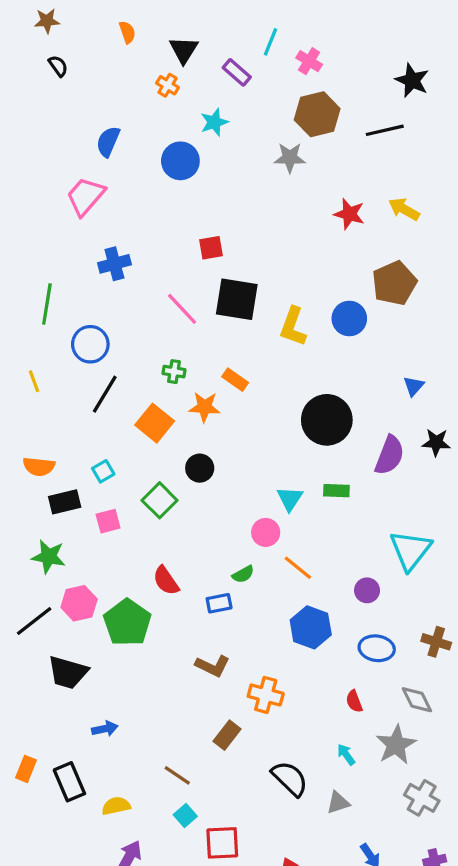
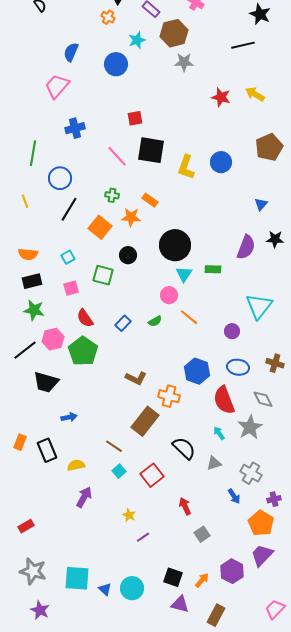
brown hexagon: (317, 114) -> (174, 33), moved
brown pentagon: (394, 283) -> (269, 147), moved
black circle: (327, 420) -> (175, 245), moved
green square: (160, 500) -> (103, 275), turned -30
black rectangle: (65, 502) -> (32, 281), moved
red semicircle: (166, 581) -> (85, 318), moved
blue rectangle: (219, 603) -> (123, 323), moved, turned -35
blue hexagon: (311, 627) -> (197, 371), moved
red semicircle: (354, 701) -> (224, 400), size x2.0
brown rectangle: (227, 735) -> (145, 421), size x1.6
gray cross: (422, 798) -> (251, 473), moved
red square: (222, 843) -> (152, 475), moved, turned -35

